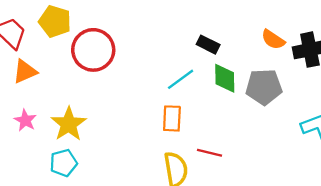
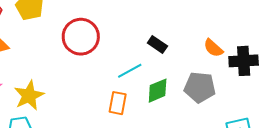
red circle: (93, 50) -> (81, 37), moved
green diamond: (225, 78) -> (158, 91), moved, turned 60

